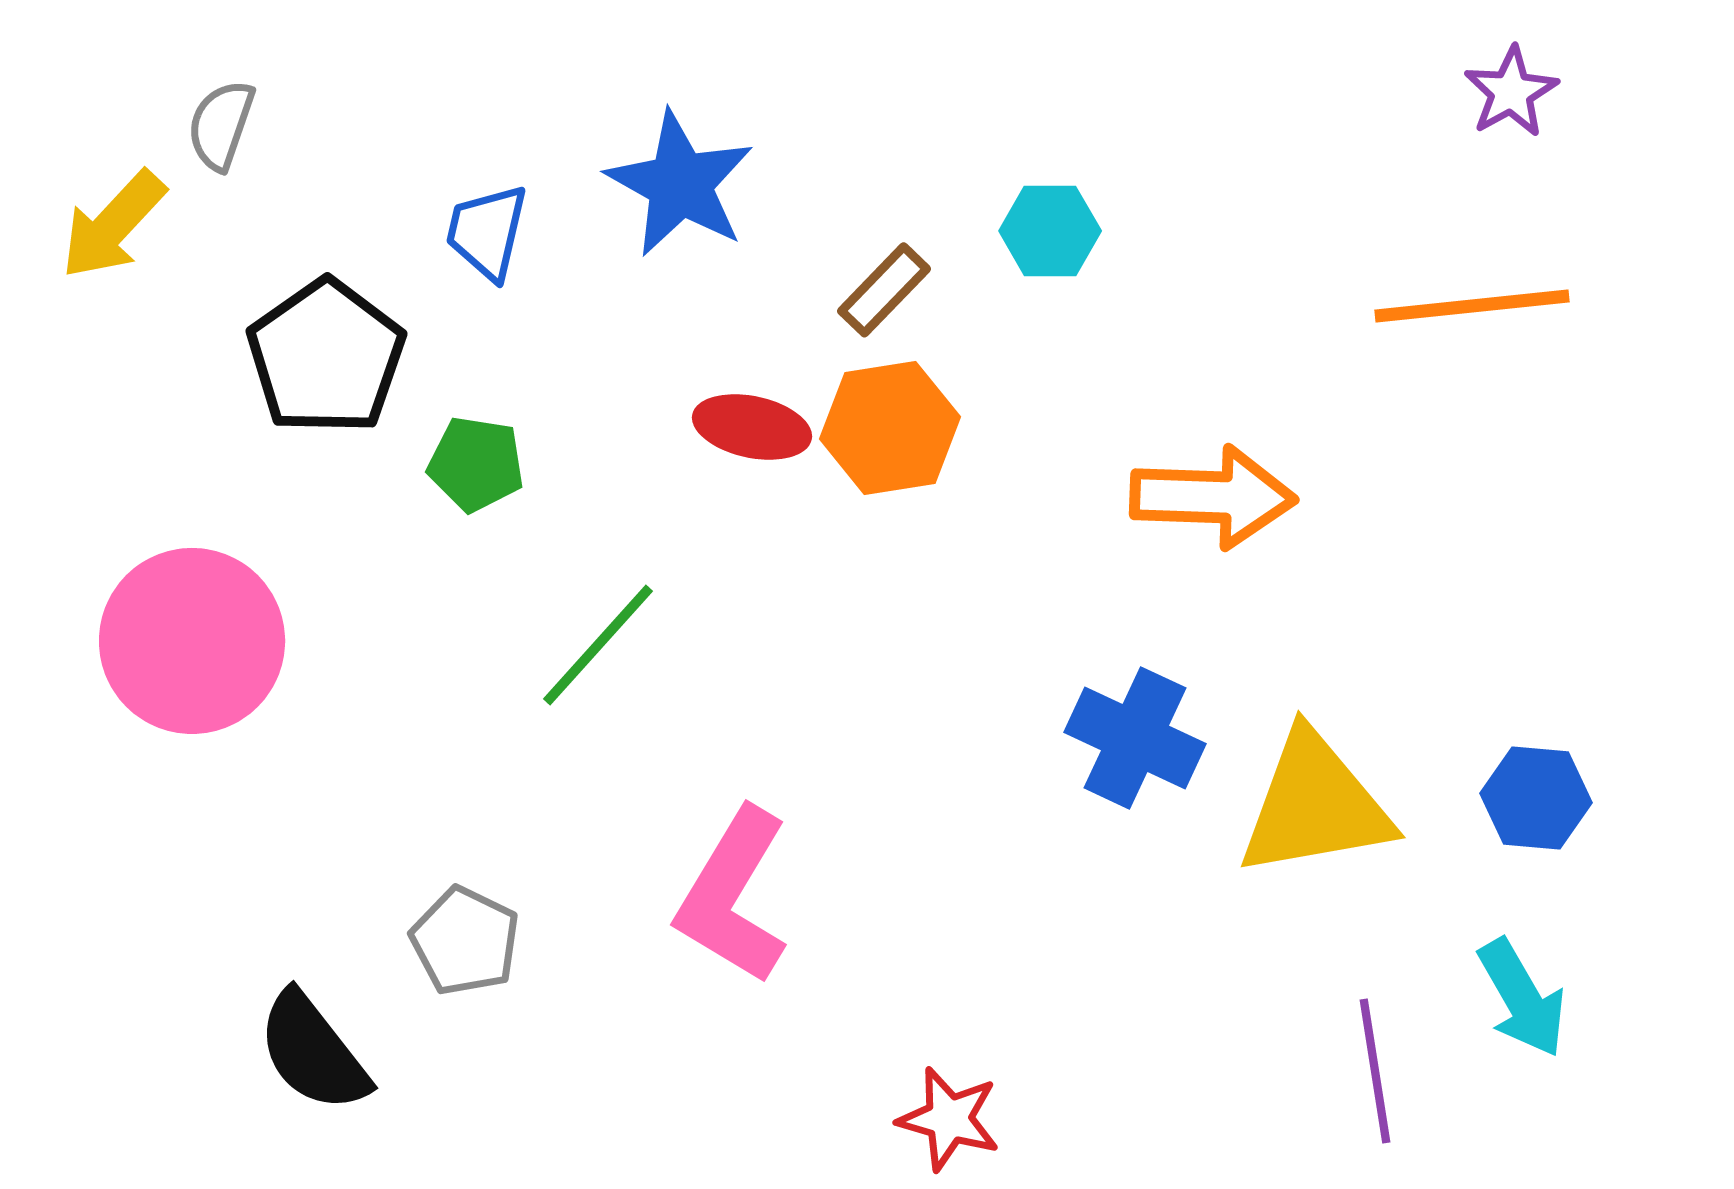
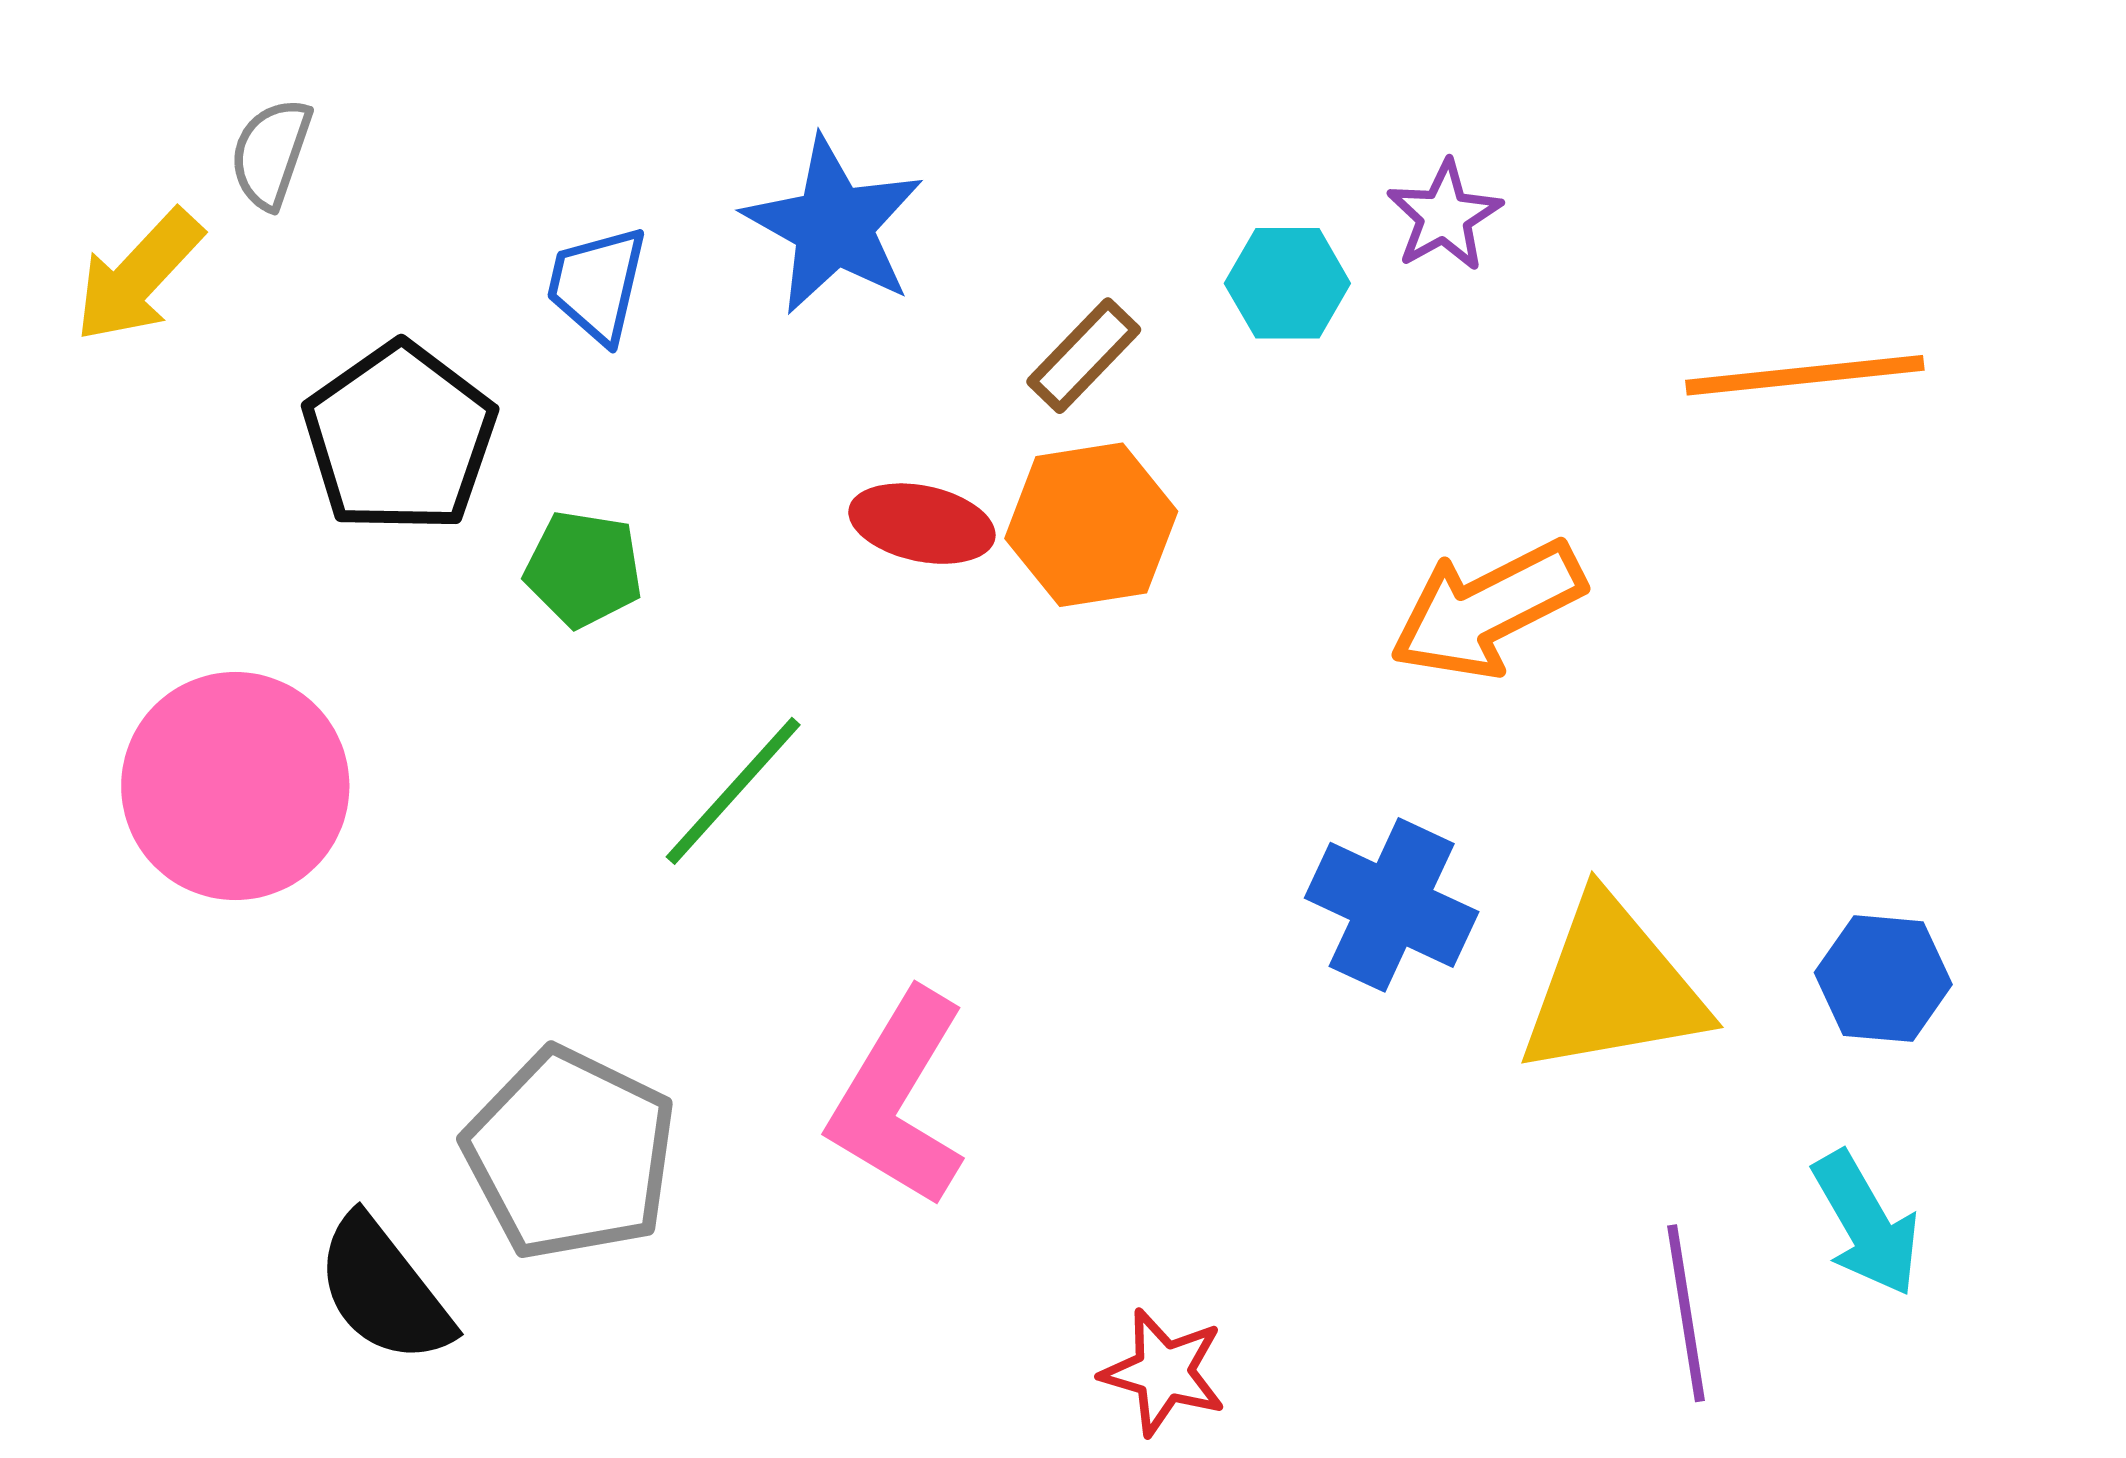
purple star: (1511, 92) -> (1444, 216), moved
orange arrow: (1213, 497) -> (1487, 609), turned 151
gray pentagon: (465, 941) -> (570, 1154), size x1.6

